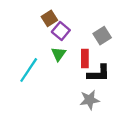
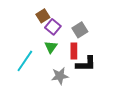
gray square: (102, 36) -> (80, 30), moved
gray star: (90, 100) -> (60, 76), moved

